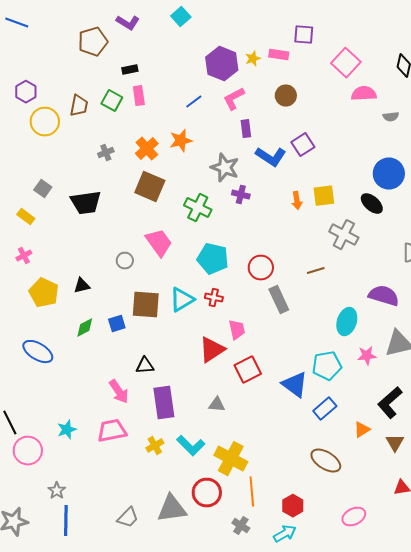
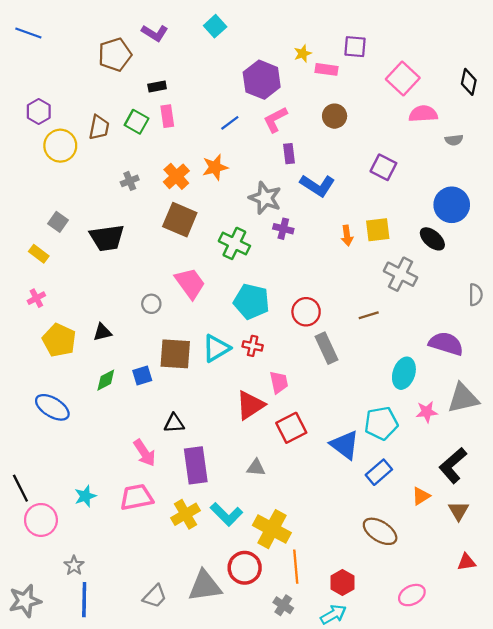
yellow star: (253, 59) -> (303, 53), moved
purple square: (303, 145) -> (383, 167), moved, turned -30
yellow cross: (155, 446) -> (185, 514), size x1.4

